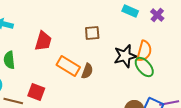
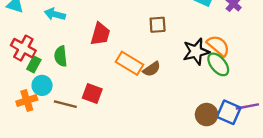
orange semicircle: (144, 51) -> (218, 46), turned -65
brown semicircle: (87, 71) -> (152, 69), turned 35

